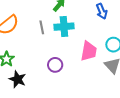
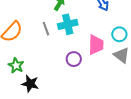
purple circle: (55, 65) -> (74, 59), moved

